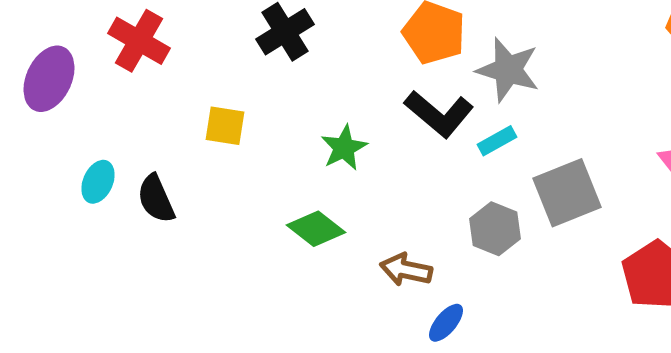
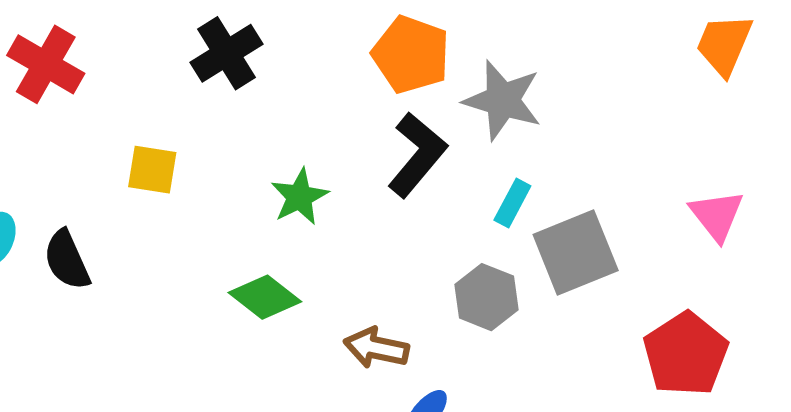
black L-shape: (439, 114) -> (417, 155), turned -90
cyan rectangle: (497, 141) -> (512, 203), moved, turned -33

